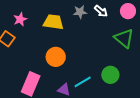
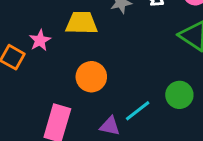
pink star: (20, 19) -> (40, 40), moved

